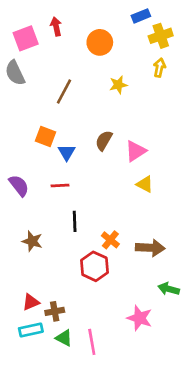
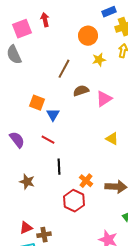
orange circle: (100, 42) -> (88, 36), moved
yellow star: (118, 85) -> (99, 60), moved
brown line: (64, 91) -> (64, 69), moved
brown semicircle: (104, 140) -> (81, 91), moved, turned 42
pink triangle: (136, 151) -> (104, 99), moved
red line: (60, 186) -> (48, 140), turned 32

